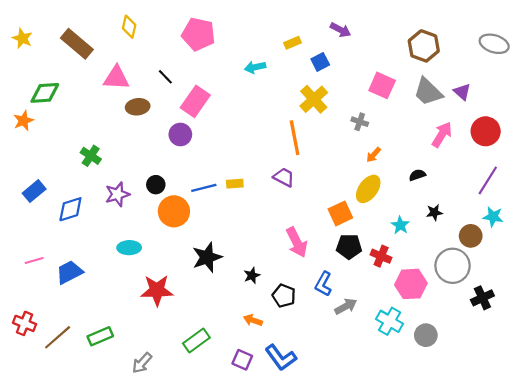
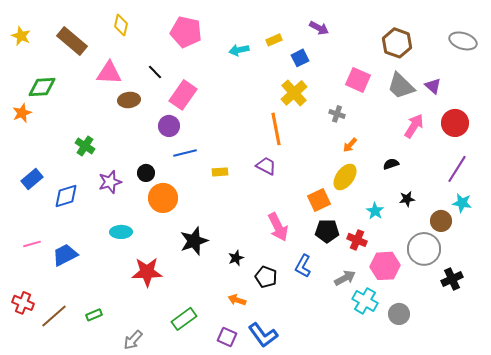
cyan arrow: (255, 67) -> (239, 50), moved
blue line: (204, 188) -> (185, 153), moved
gray arrow: (346, 306) -> (345, 278), moved
green rectangle: (100, 336) -> (94, 315), size x0.7

